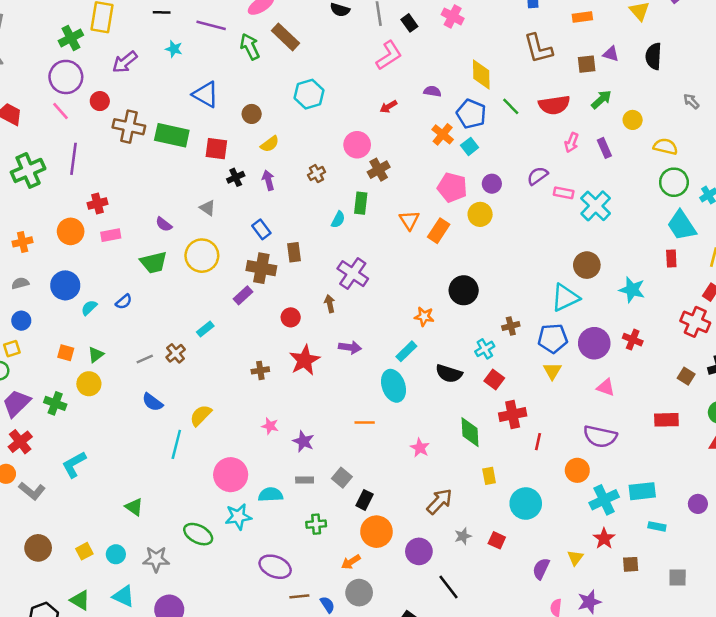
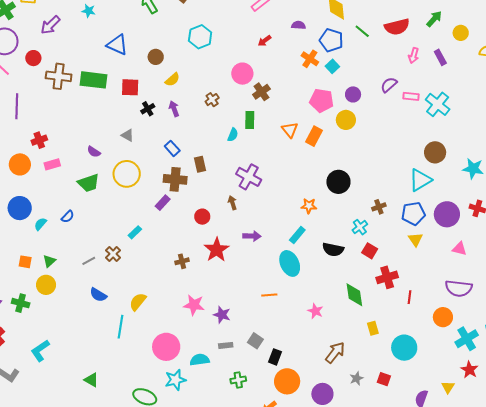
pink star: (270, 426) -> (194, 305), size x1.5

